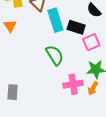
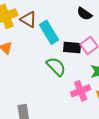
black rectangle: (76, 27) -> (72, 47), moved

